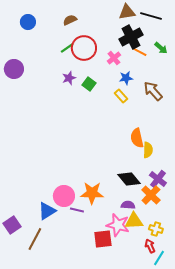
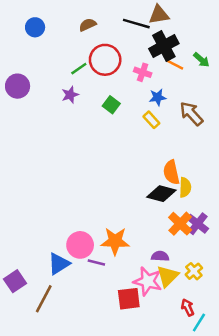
black line: (151, 16) -> (136, 24), moved
green line: (67, 48) -> (79, 69), moved
pink cross: (114, 58) -> (143, 72), turned -32
purple star: (69, 78) -> (70, 95), moved
black diamond: (129, 179) -> (161, 194), moved, turned -35
orange cross: (151, 195) -> (180, 224), moved
yellow triangle: (134, 221) -> (168, 276), turned -42
yellow cross: (156, 229) -> (194, 271), moved, turned 32

